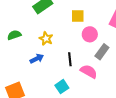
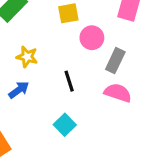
pink semicircle: (89, 71) -> (118, 93), moved

